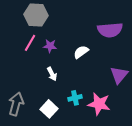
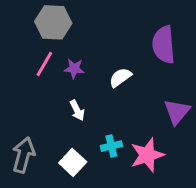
purple semicircle: (110, 30) -> (164, 45), turned 90
pink star: (99, 104) -> (147, 155), turned -30

